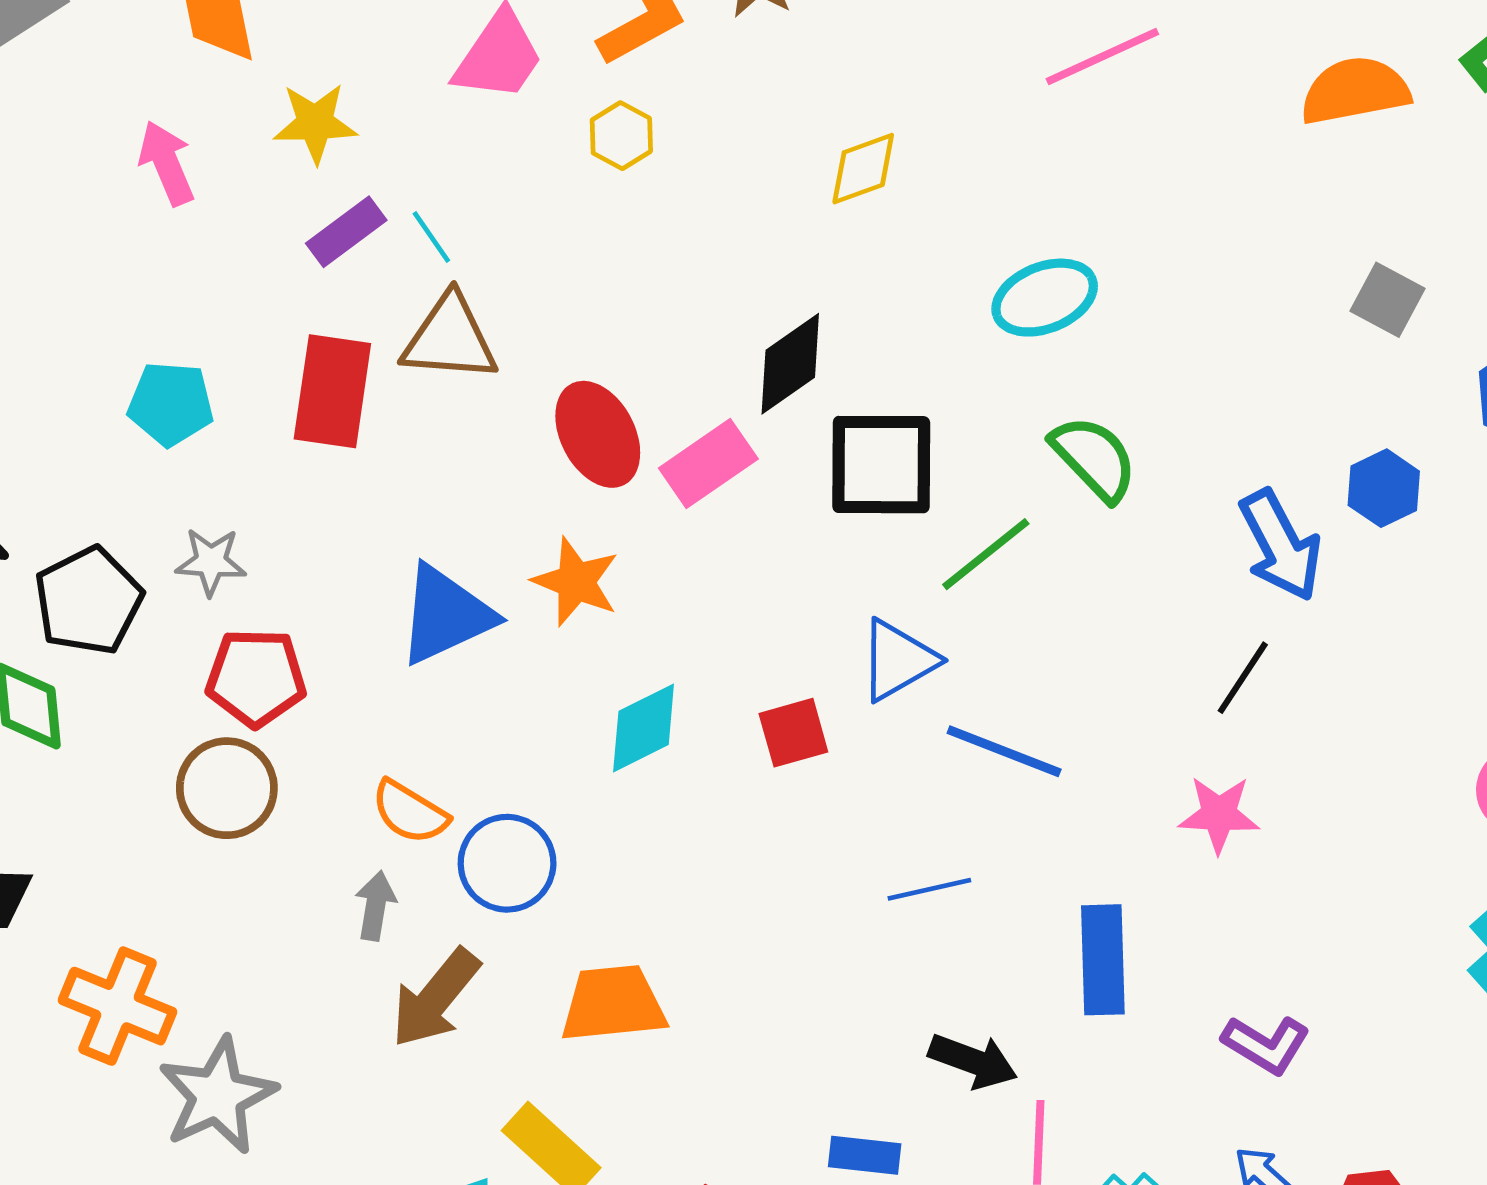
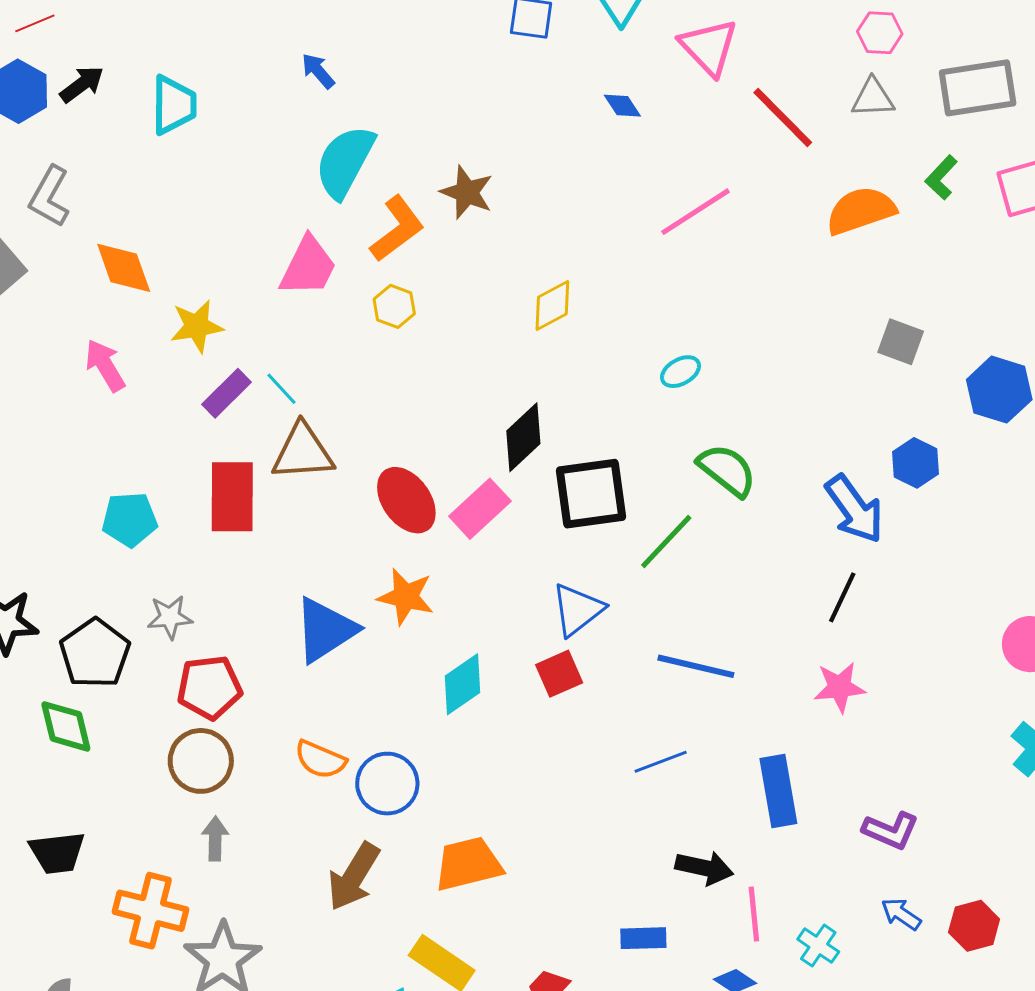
cyan ellipse: (1045, 298) -> (680, 372), size x0.6
blue triangle: (898, 660) -> (578, 610), moved
gray arrow: (375, 906) -> (215, 839), moved

